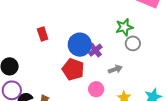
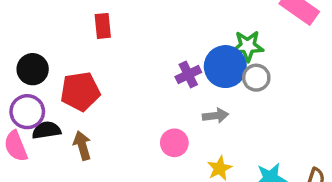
blue circle: (80, 45) -> (225, 67), moved
red pentagon: (73, 69) -> (80, 91), moved, turned 30

